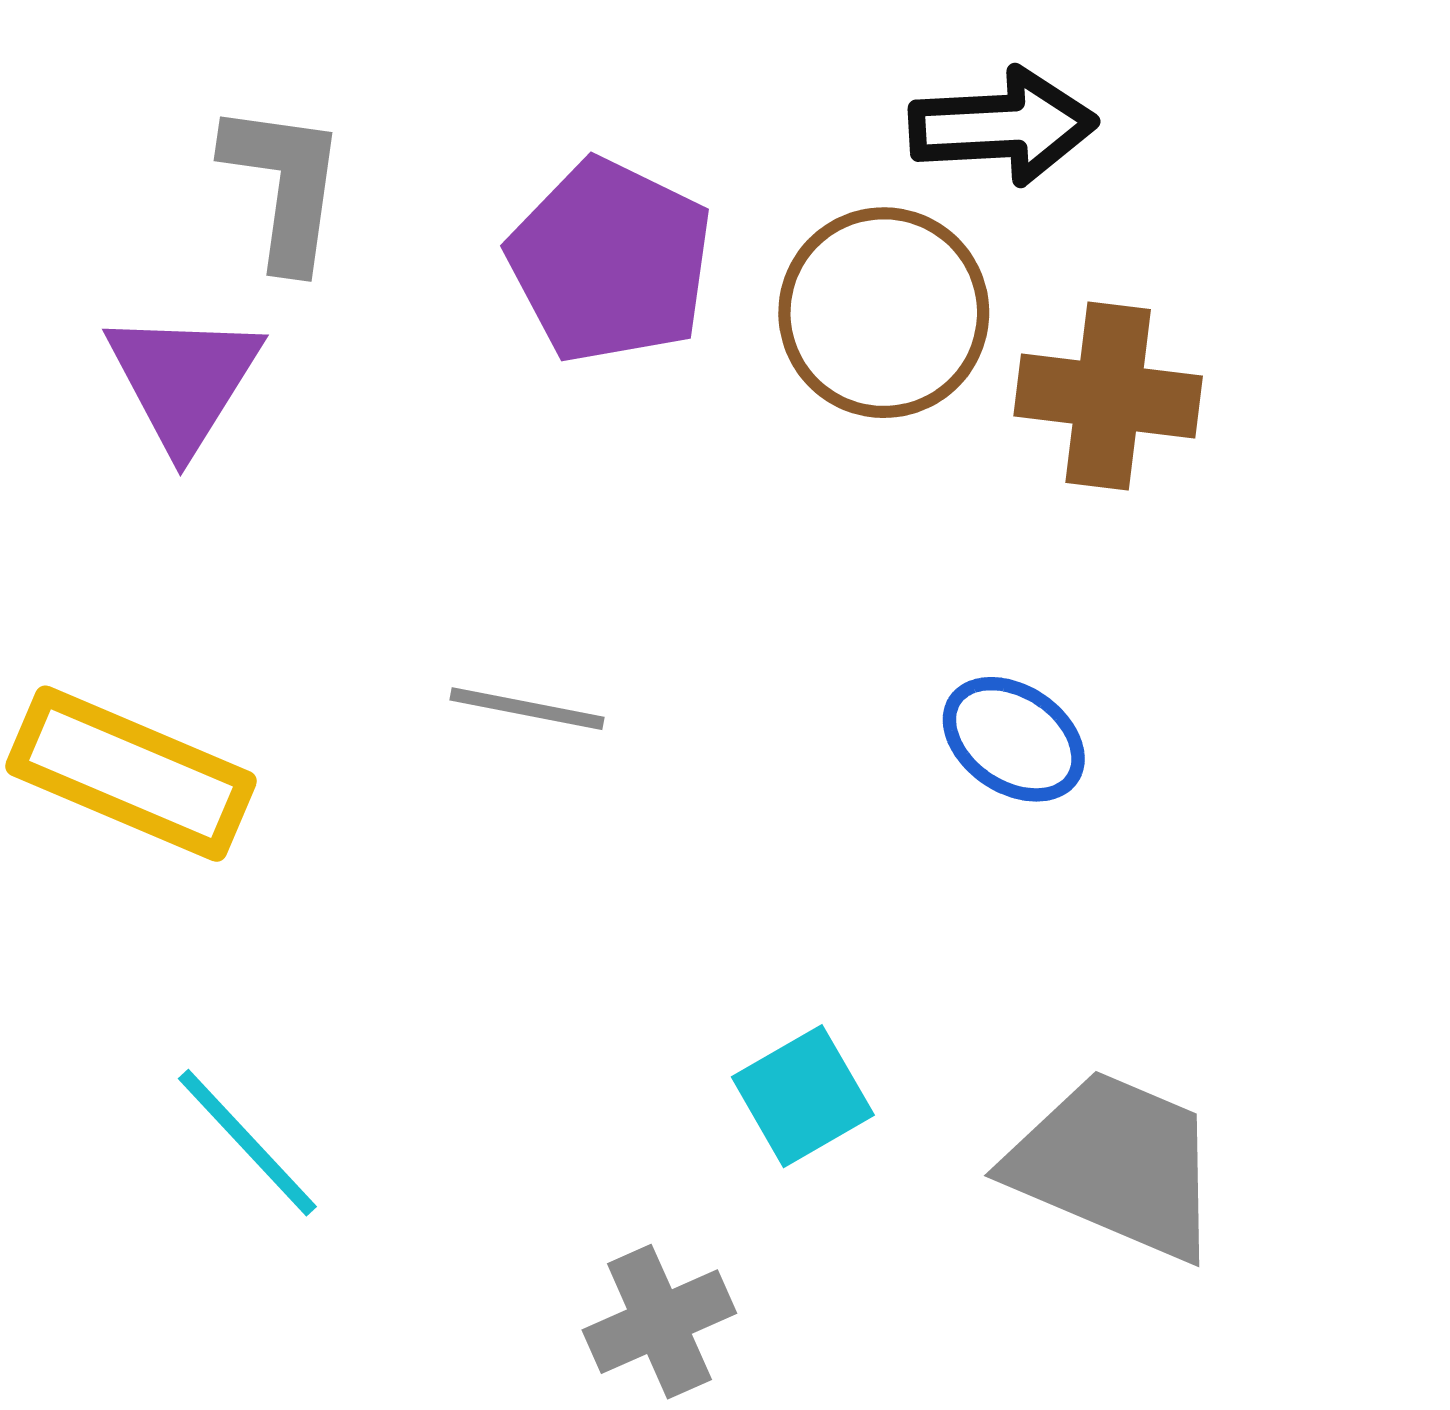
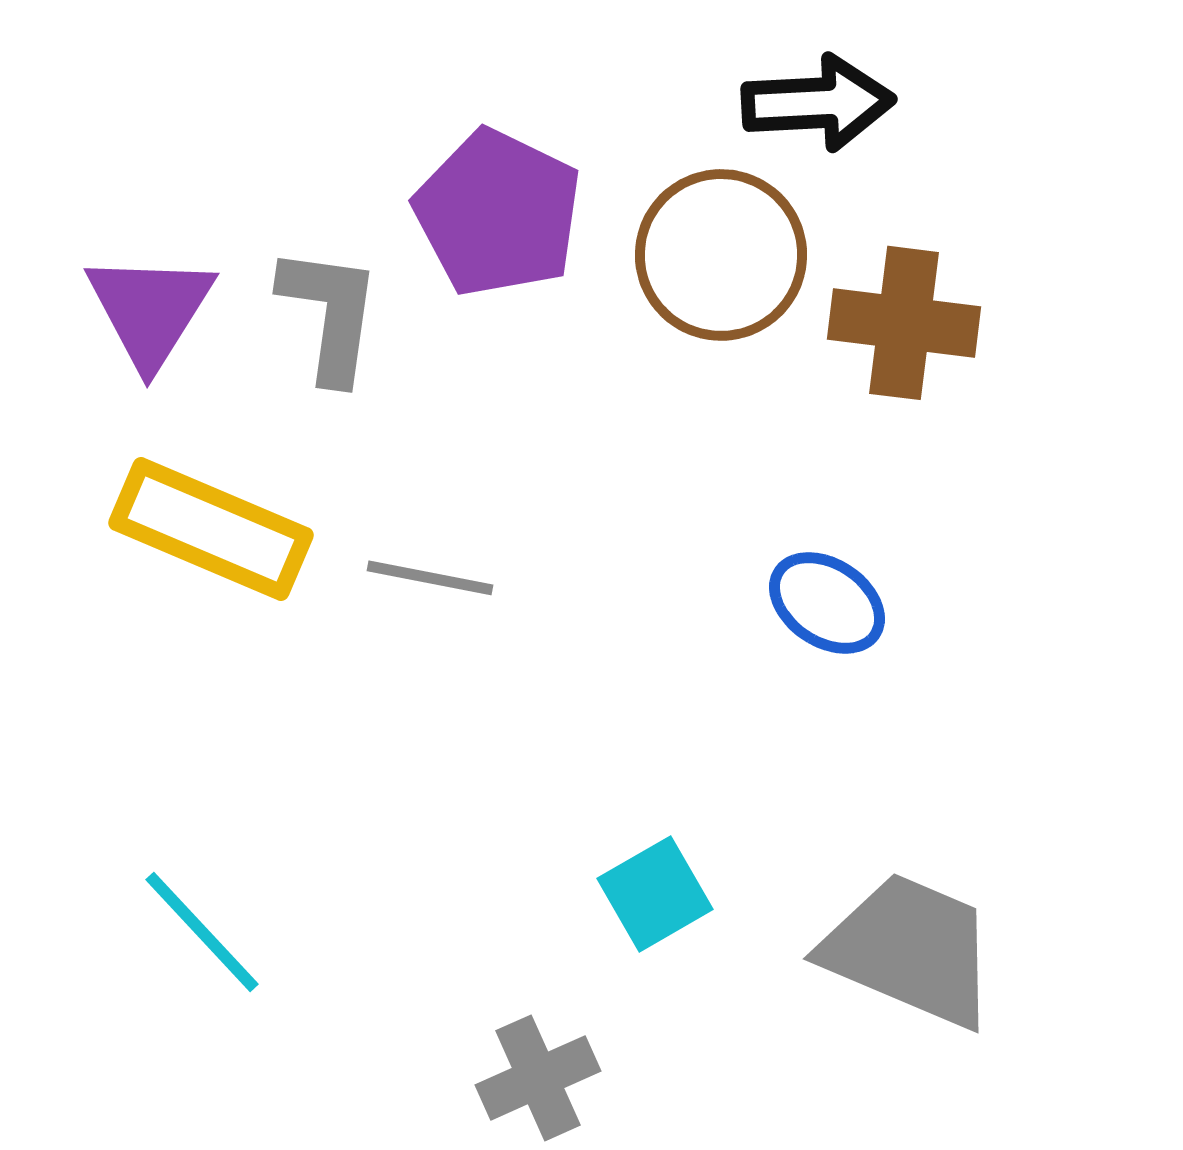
gray L-shape: (284, 185) -> (330, 314), moved
yellow rectangle: (131, 774) -> (211, 529), moved

